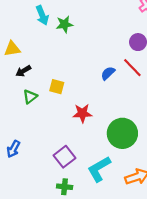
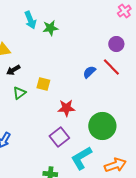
purple square: (65, 157) -> (59, 137), moved

